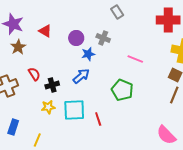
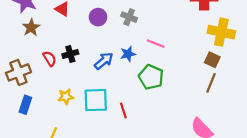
blue star: (88, 54) -> (128, 54), moved
pink line: (135, 59) -> (156, 44), moved
black cross: (52, 85) -> (70, 54), moved
blue rectangle: (13, 127) -> (25, 105), moved

